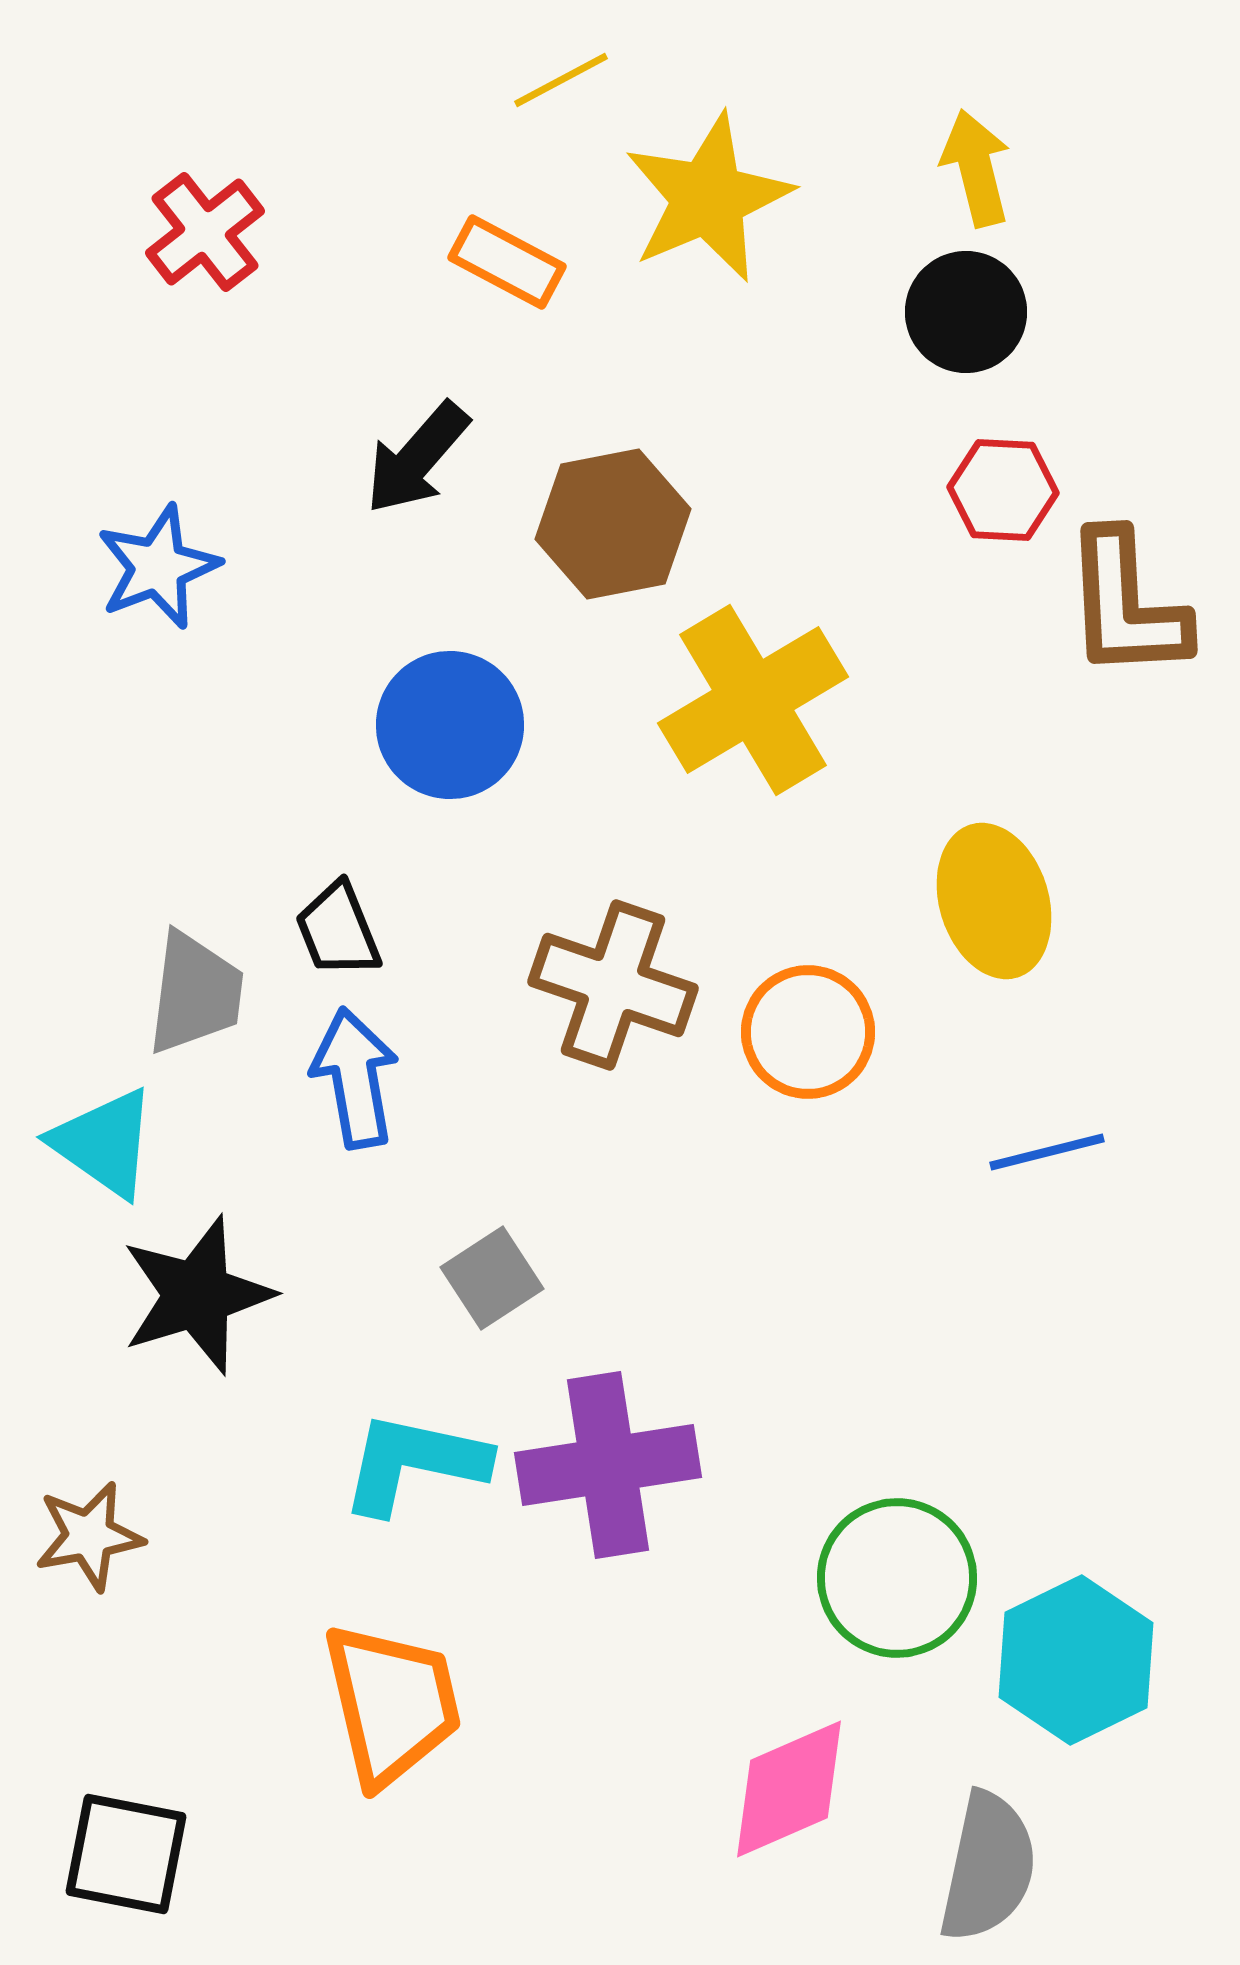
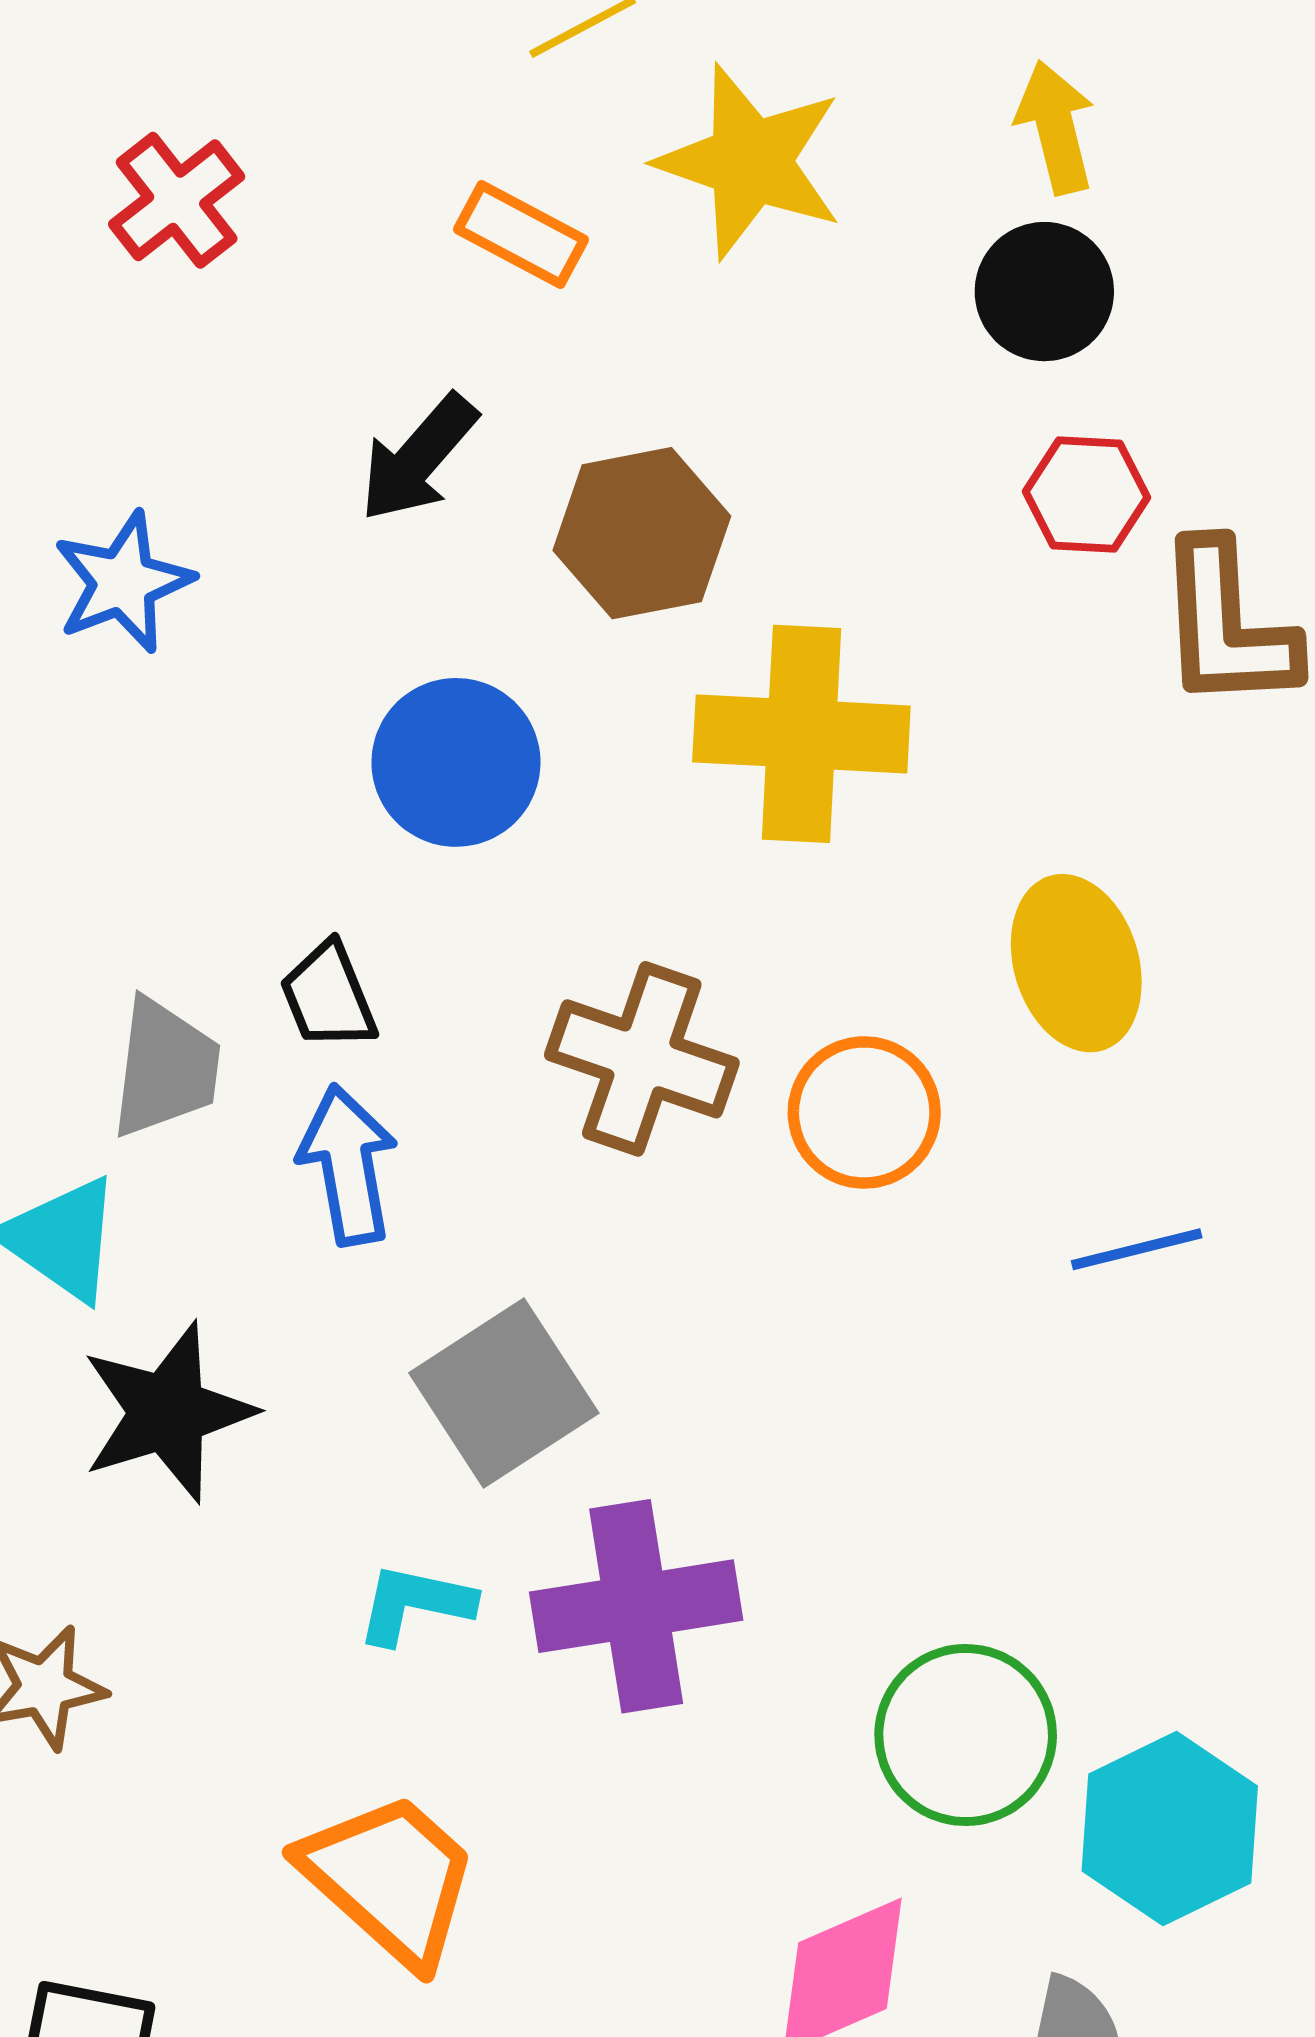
yellow star: (708, 198) -> (750, 162), turned -30
yellow cross: (753, 700) -> (801, 734), turned 34
gray square: (492, 1278) -> (504, 1393), size x1.6
cyan L-shape: (414, 1463) -> (415, 1604), size x0.7
orange trapezoid: (392, 1704) -> (390, 1879), turned -35

